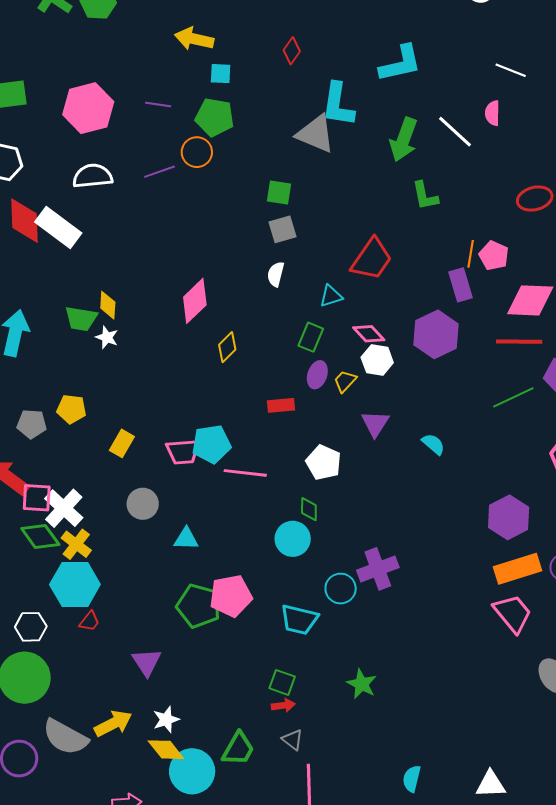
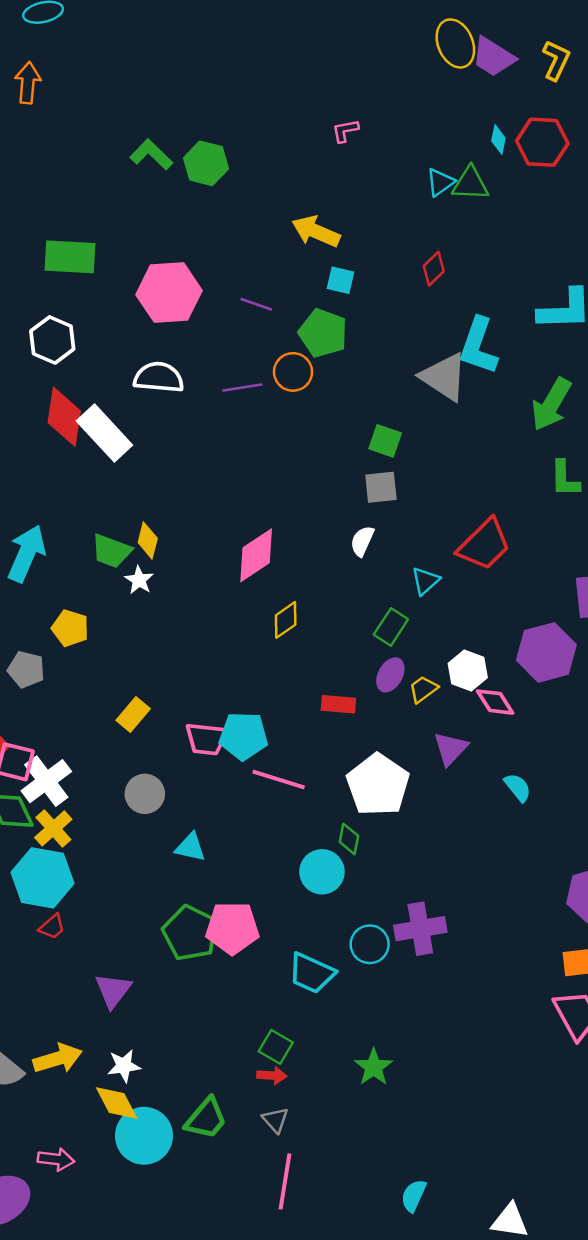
cyan triangle: (331, 296) -> (425, 581), turned -35
pink diamond: (369, 334) -> (495, 702), moved
yellow pentagon: (71, 409) -> (70, 628), moved
white pentagon: (324, 463) -> (378, 785), size x1.4

